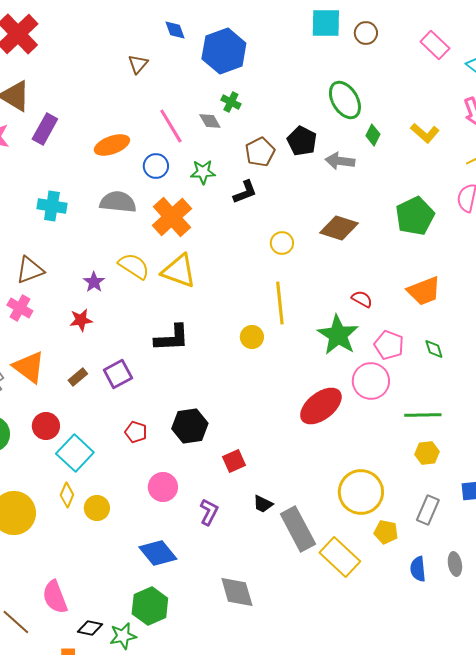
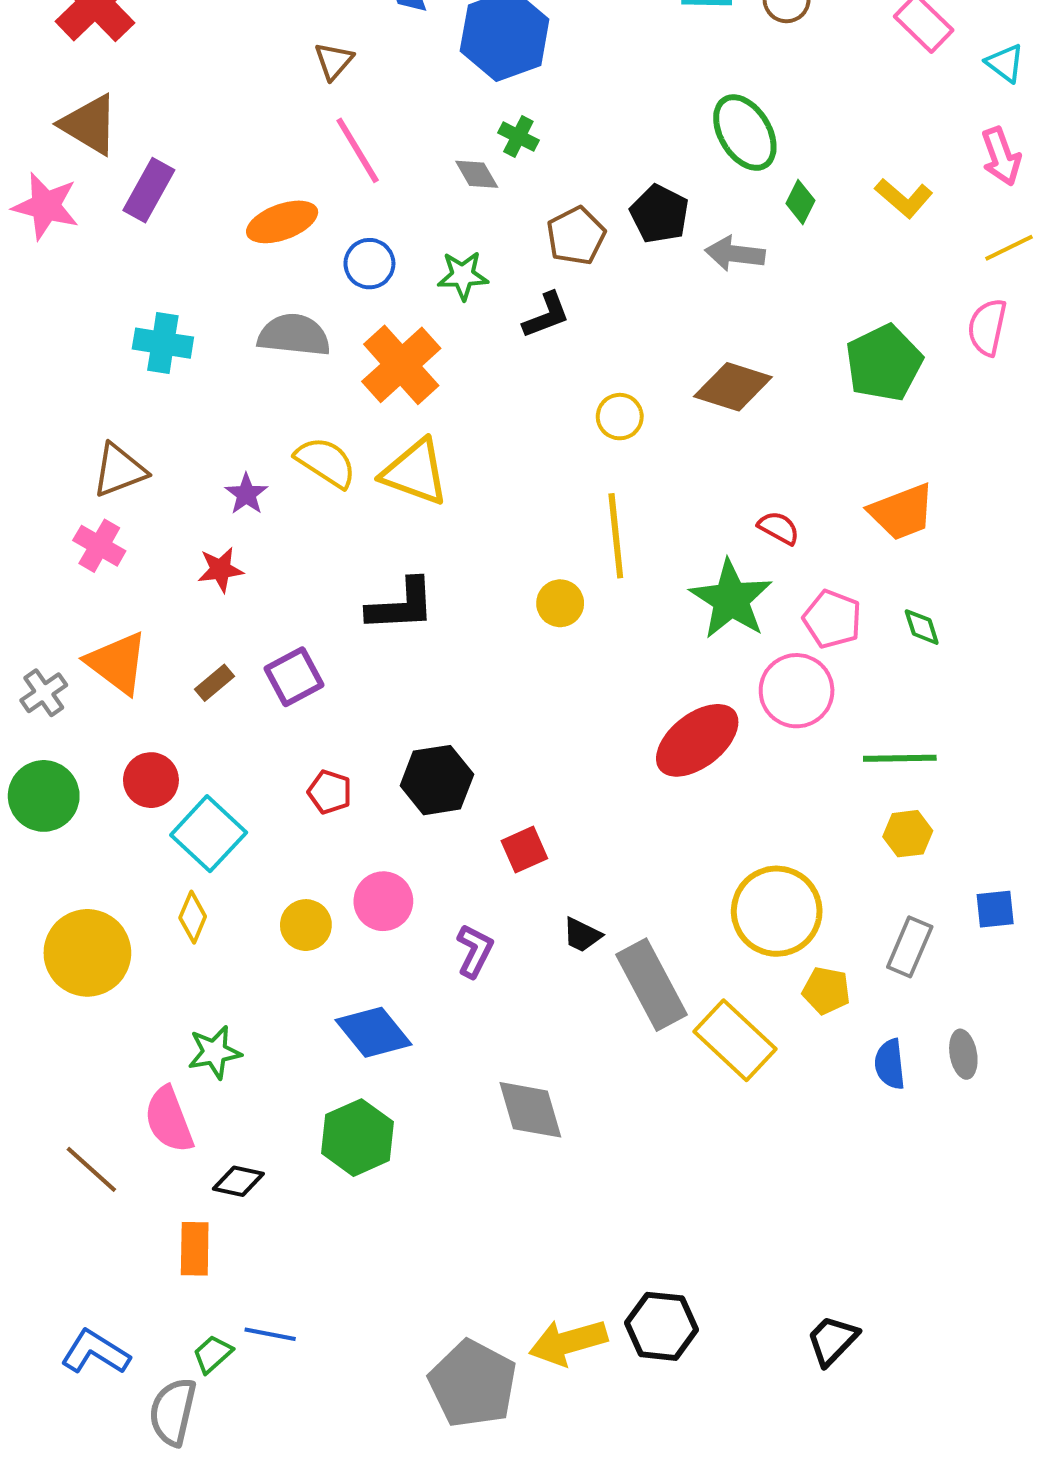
pink line: (171, 126) -> (358, 150), moved
yellow circle: (97, 508) -> (306, 925), moved
green star: (123, 636) -> (215, 1052), moved

